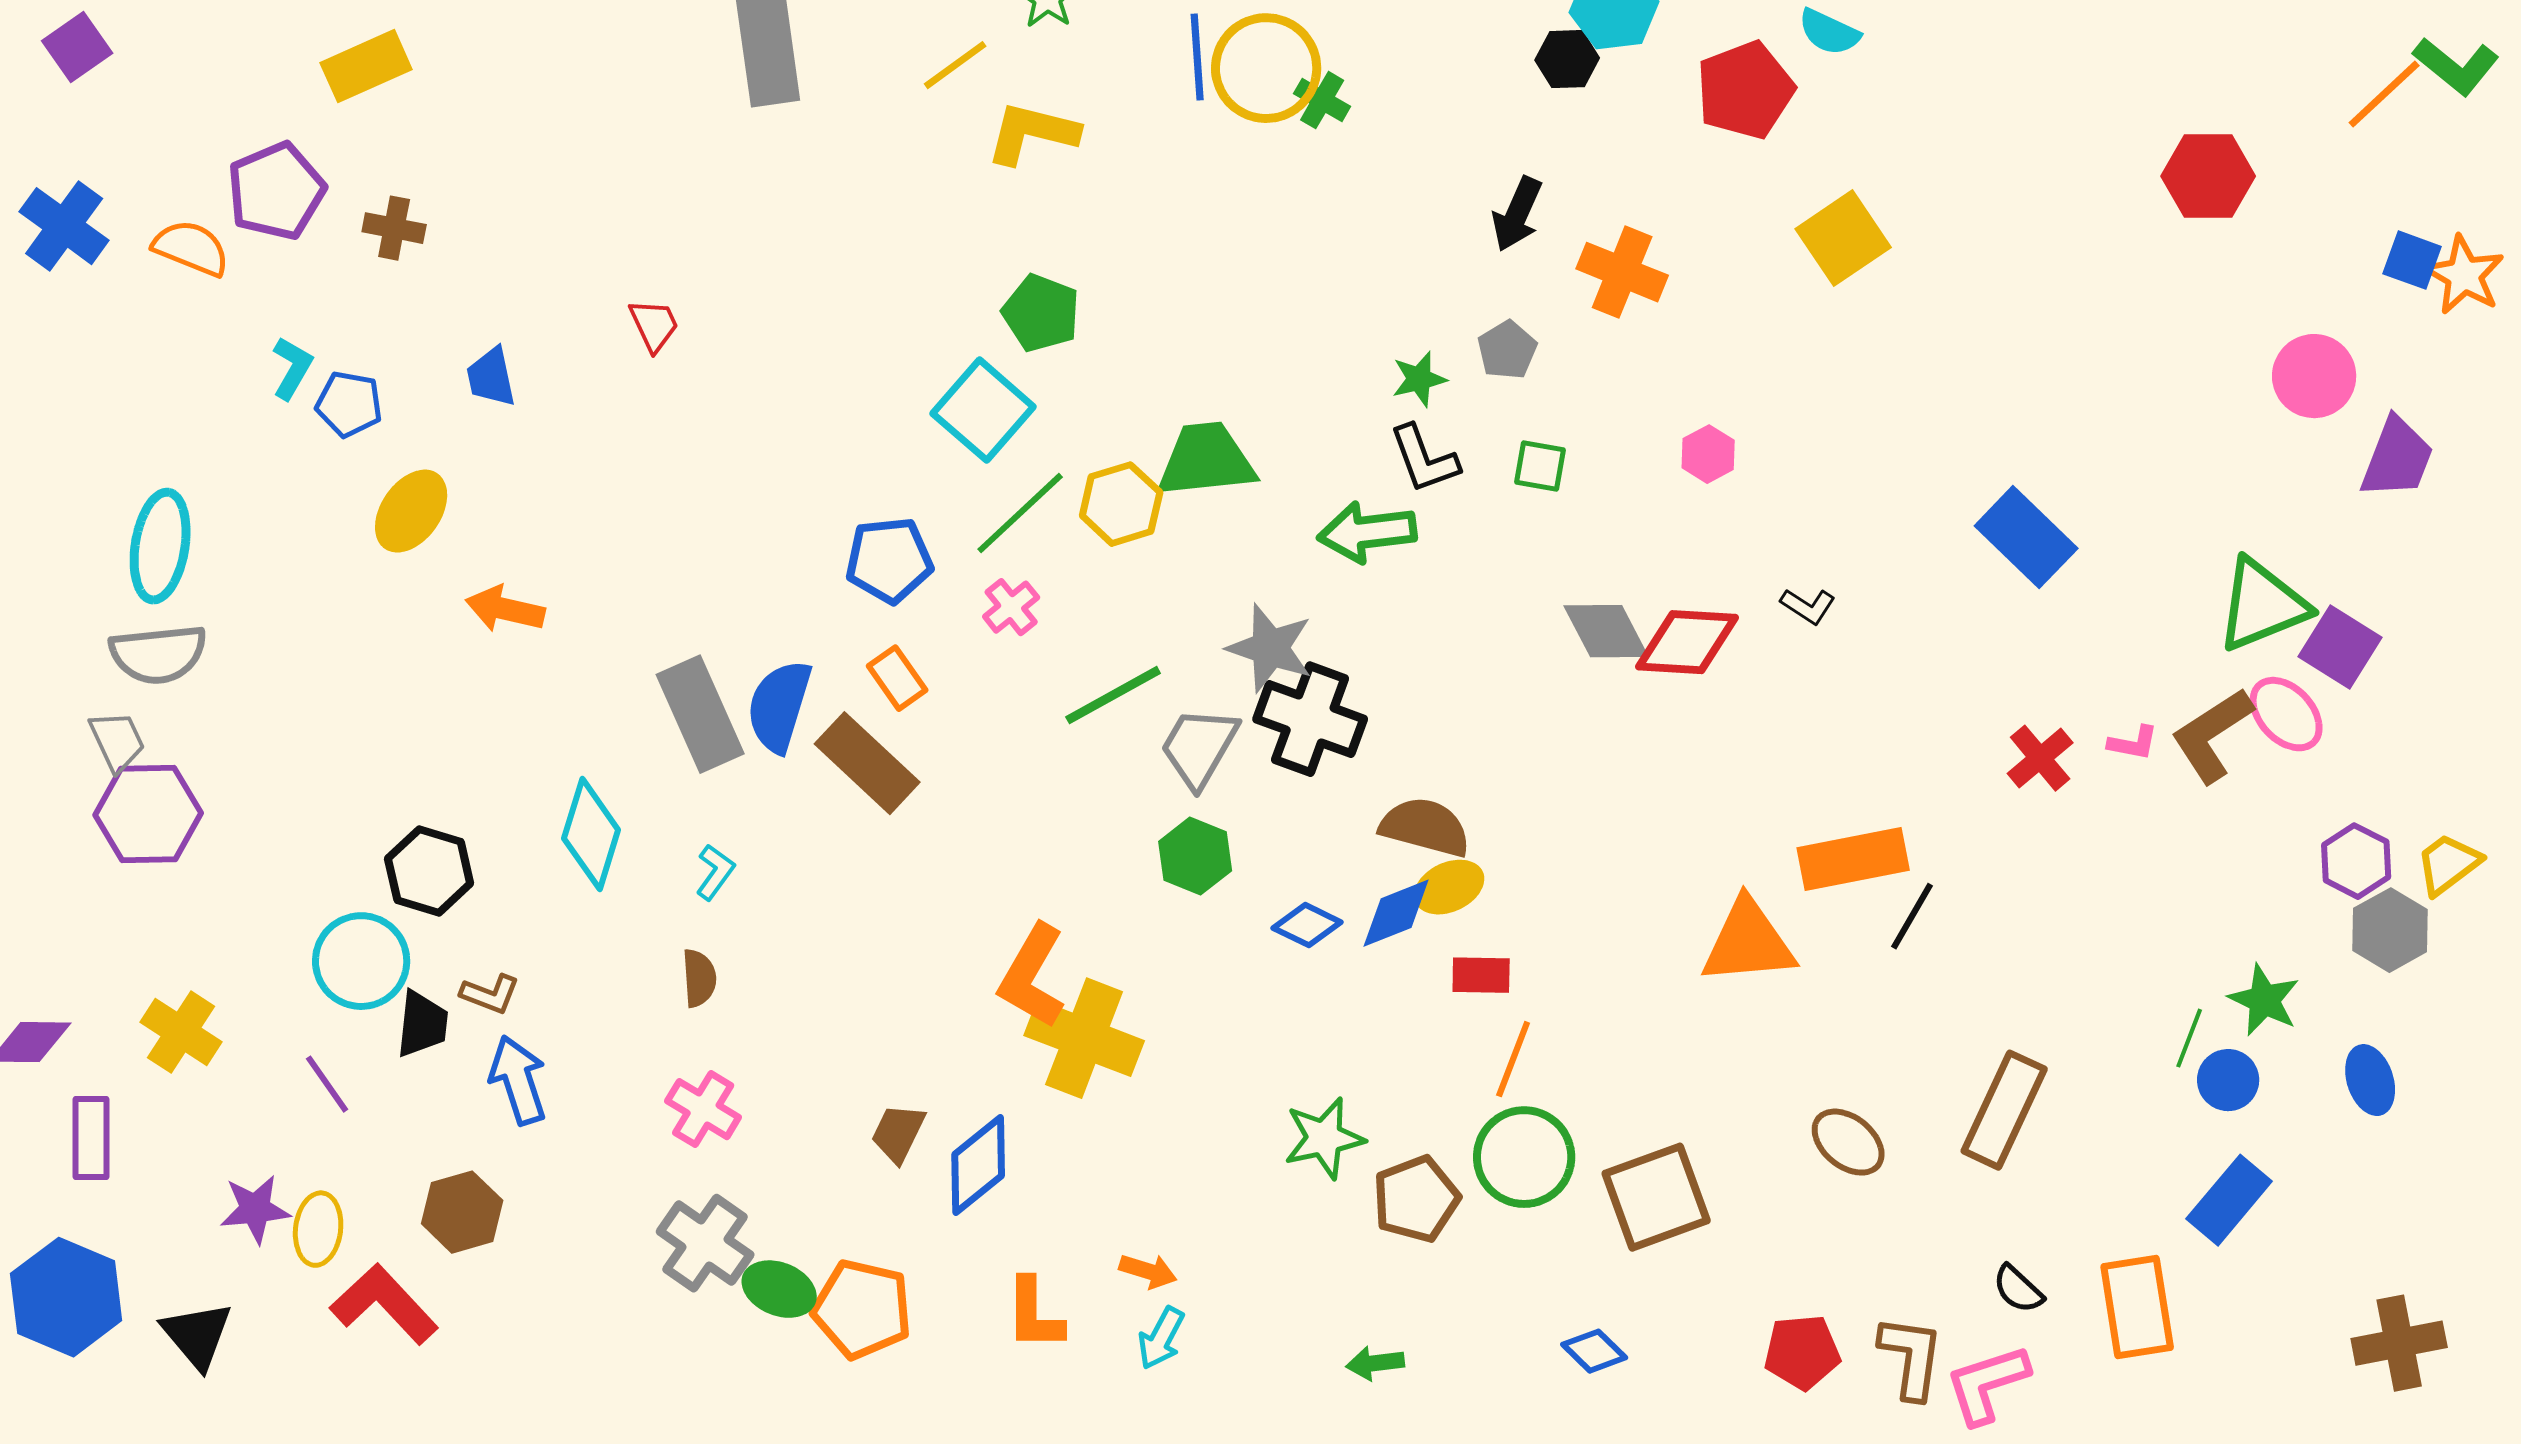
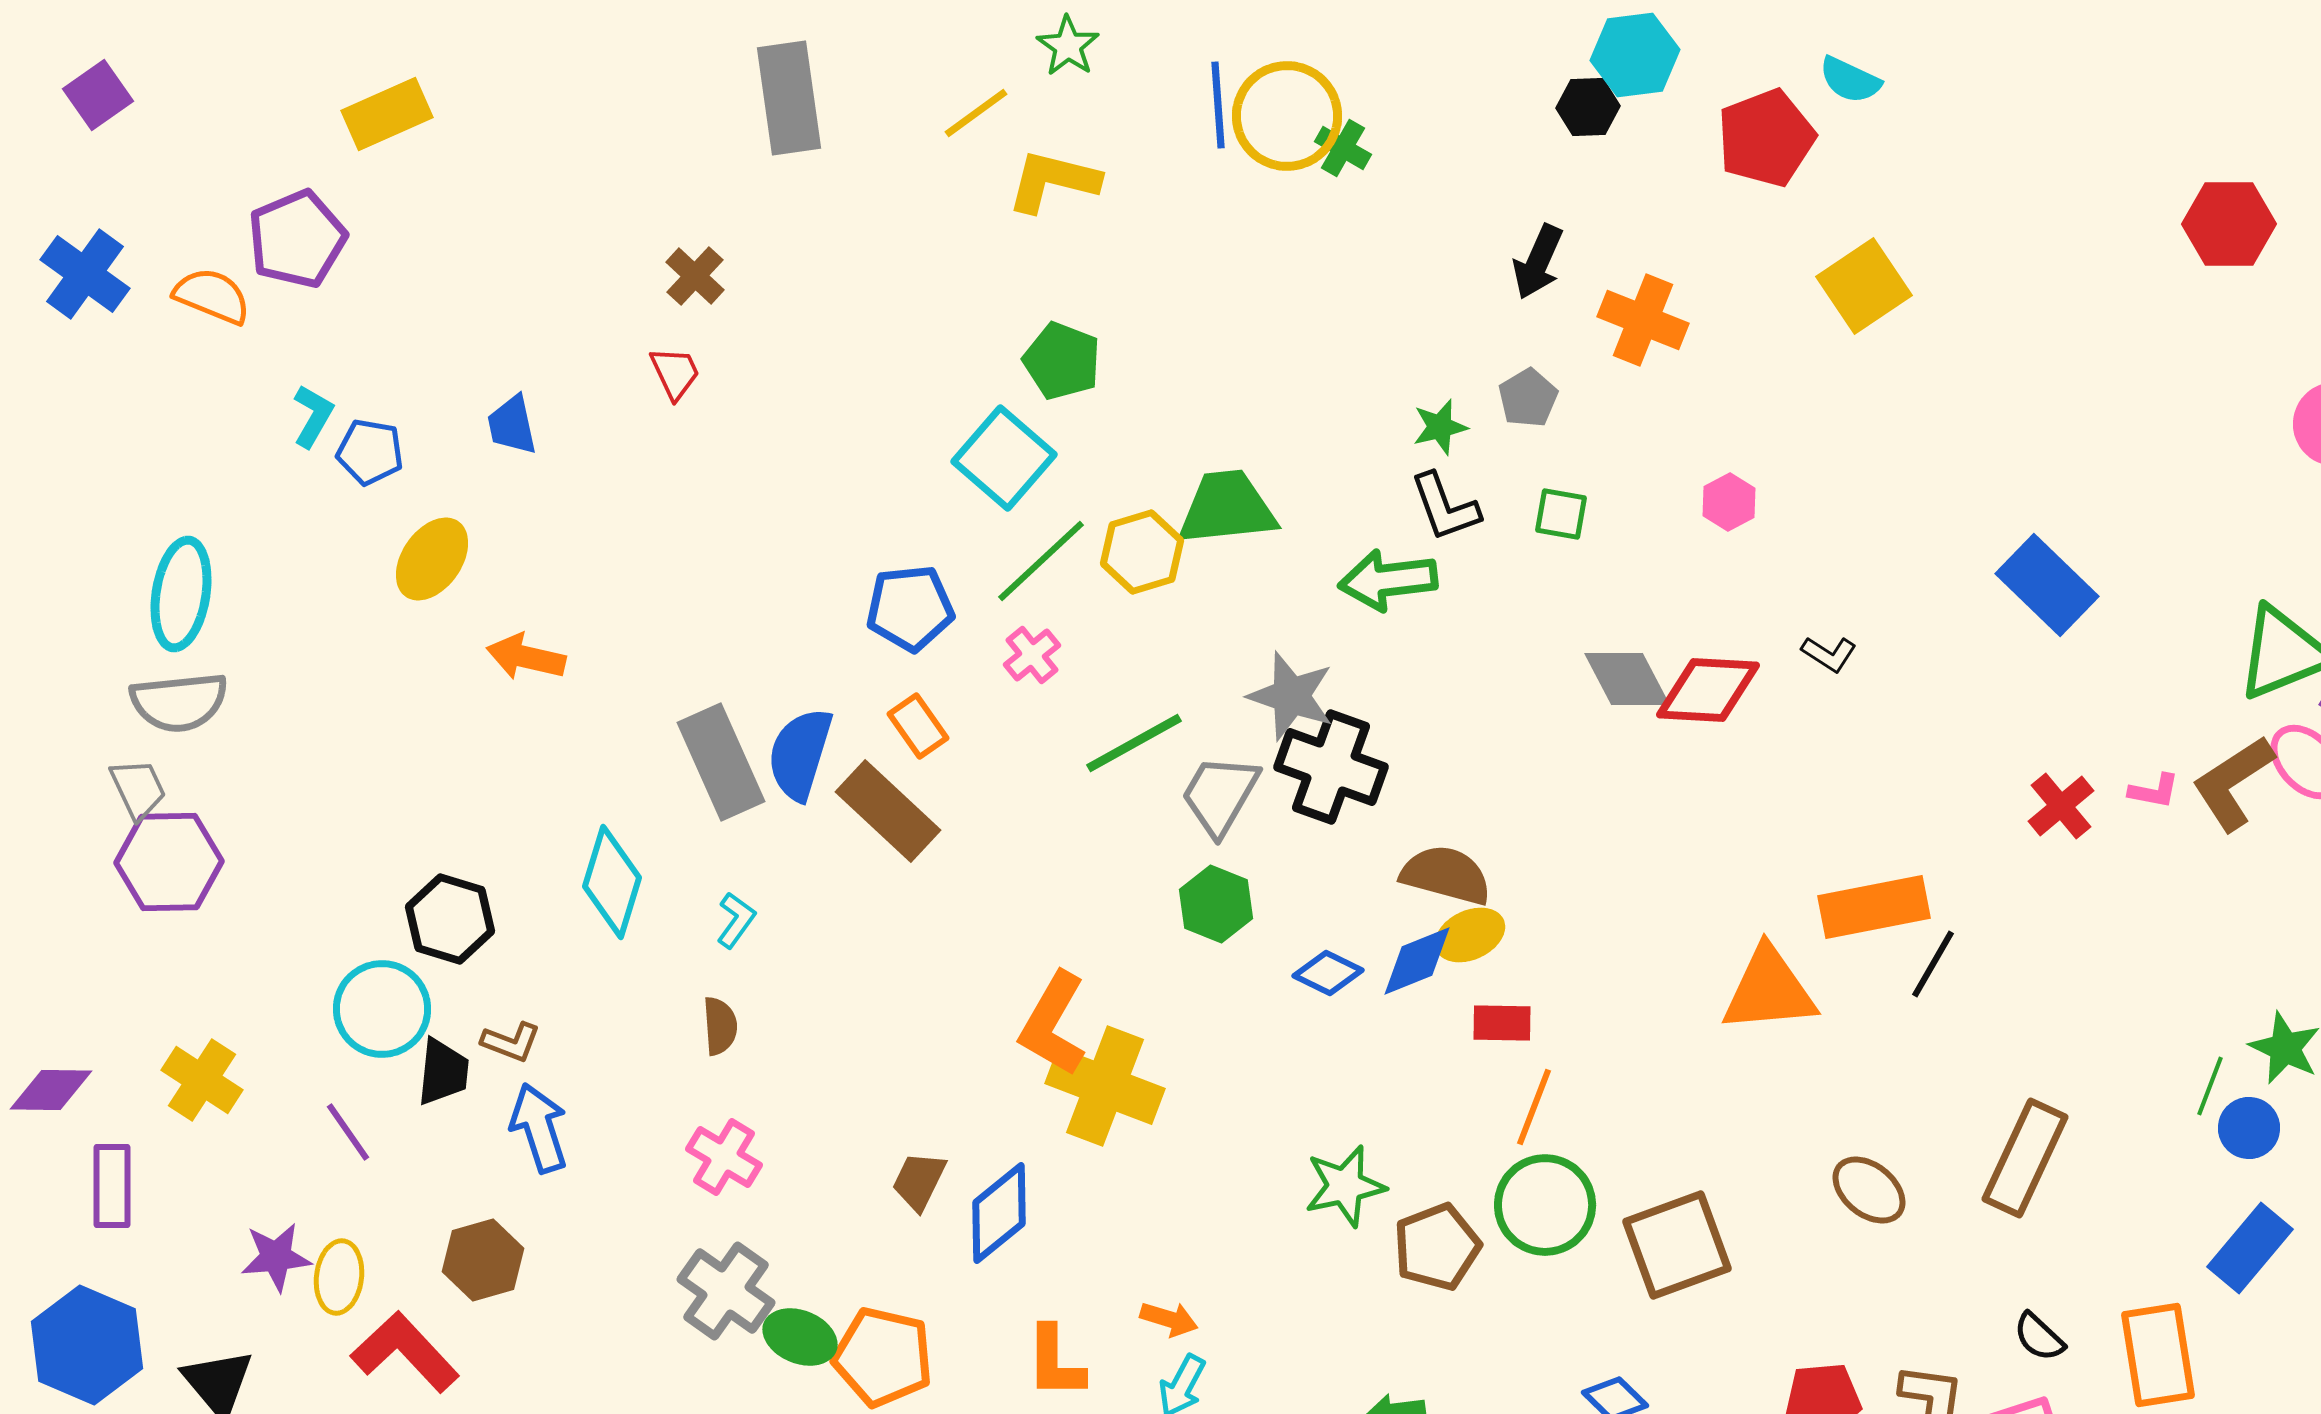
brown cross: (394, 228) -> (695, 276), moved, turned 32

